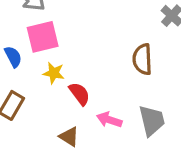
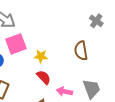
yellow star: (54, 73) -> (41, 56), moved

